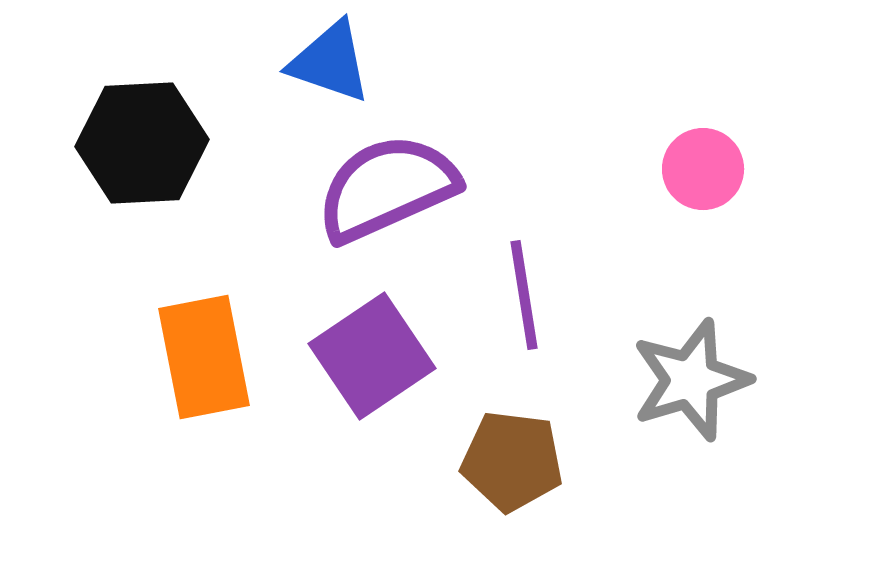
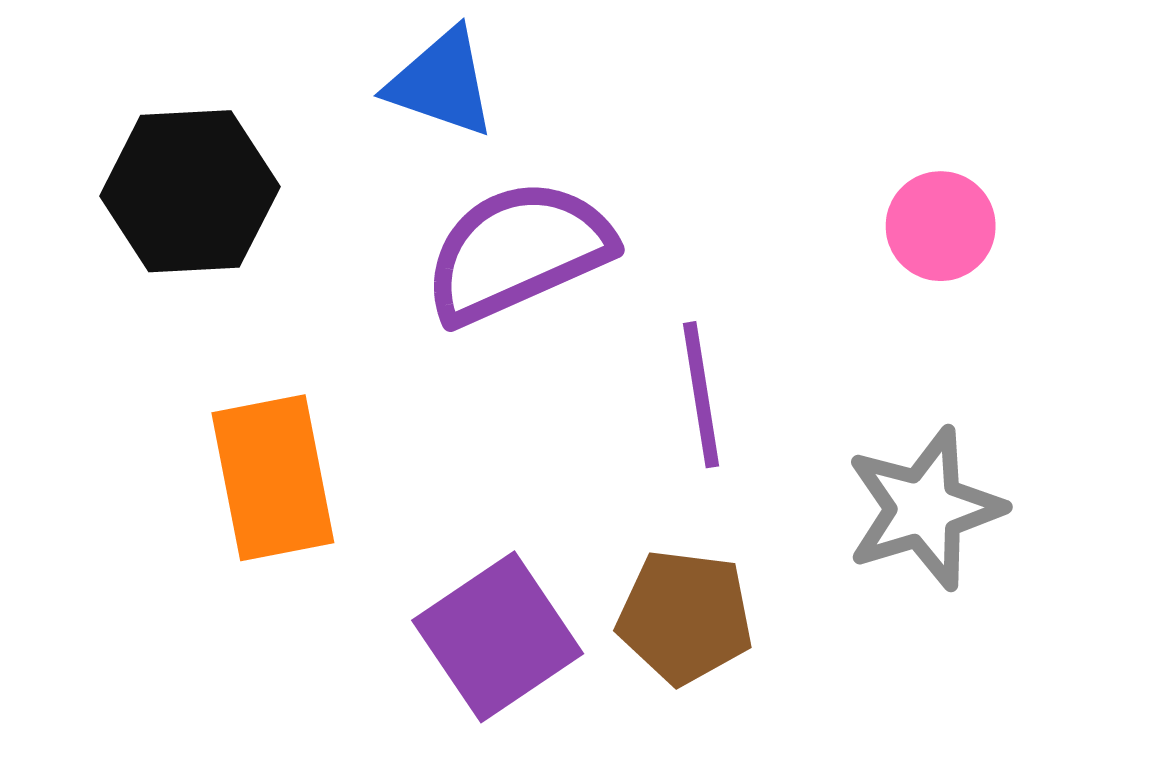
purple square: (372, 356) -> (498, 637), moved

